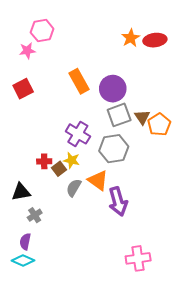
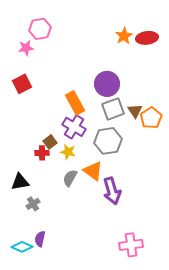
orange rectangle: (79, 81) -> (75, 103), moved
brown square: (59, 169) -> (50, 142), moved
purple semicircle: (25, 242) -> (40, 239), moved

